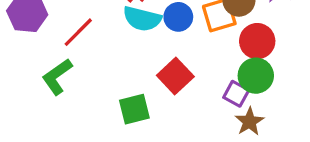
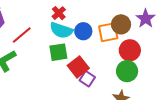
purple square: (236, 94) -> (87, 79), moved
green square: (134, 109) -> (58, 52), moved

